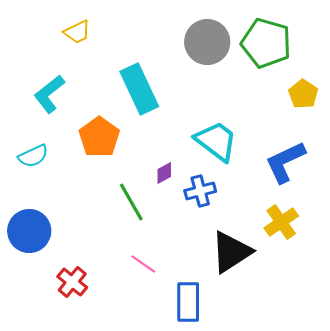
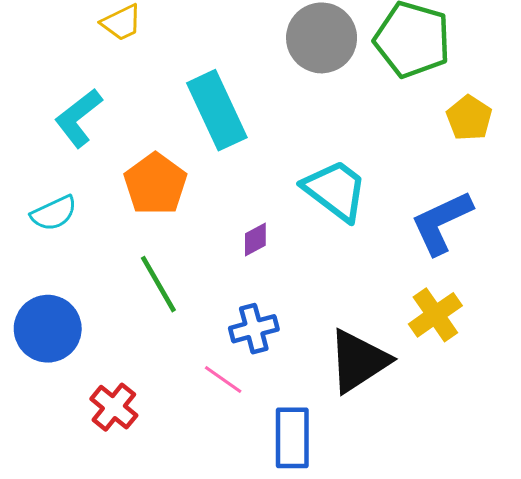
blue cross: (200, 191) -> (254, 329), moved
green line: (131, 202) -> (158, 284), moved

